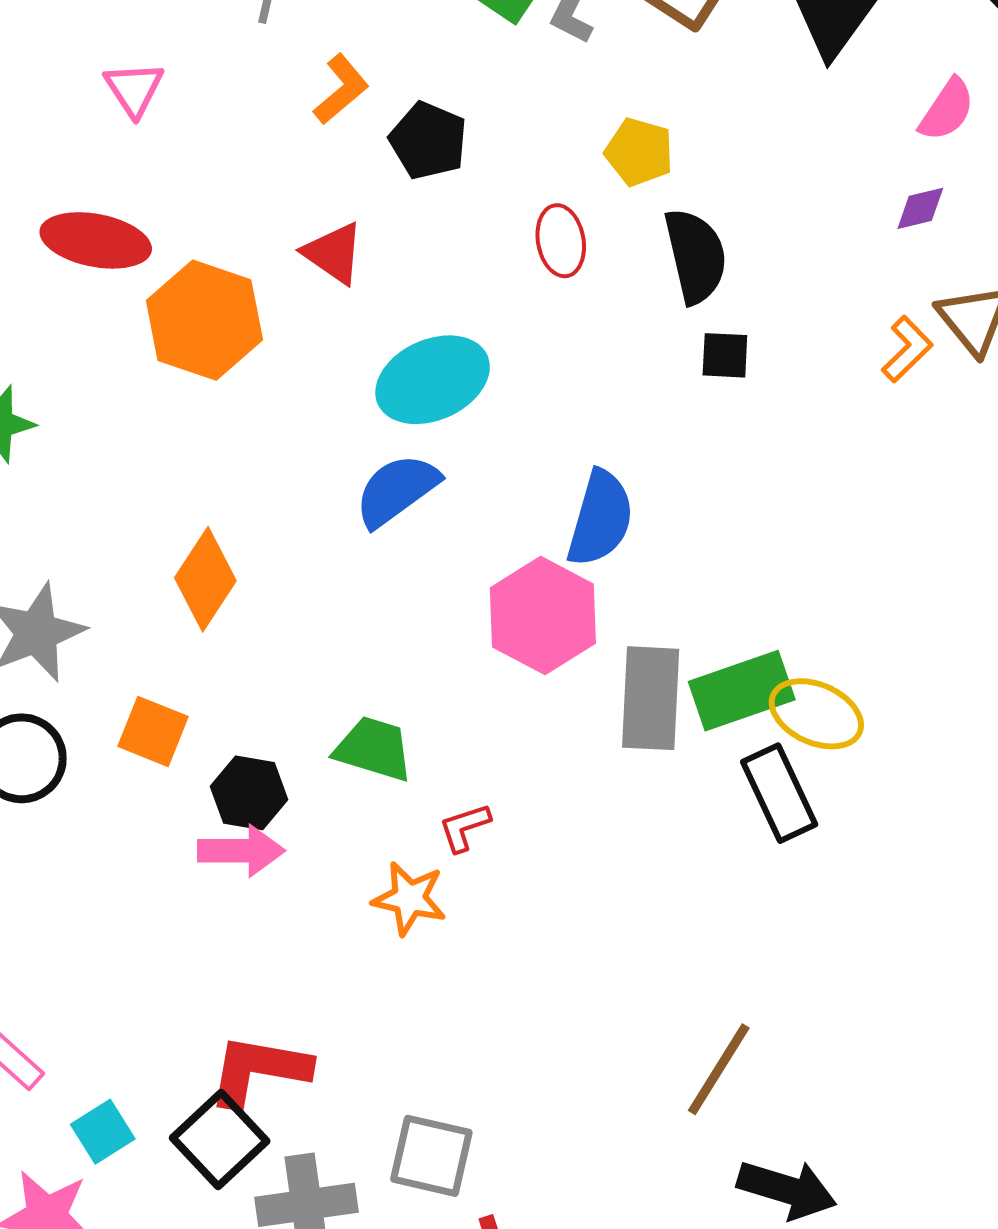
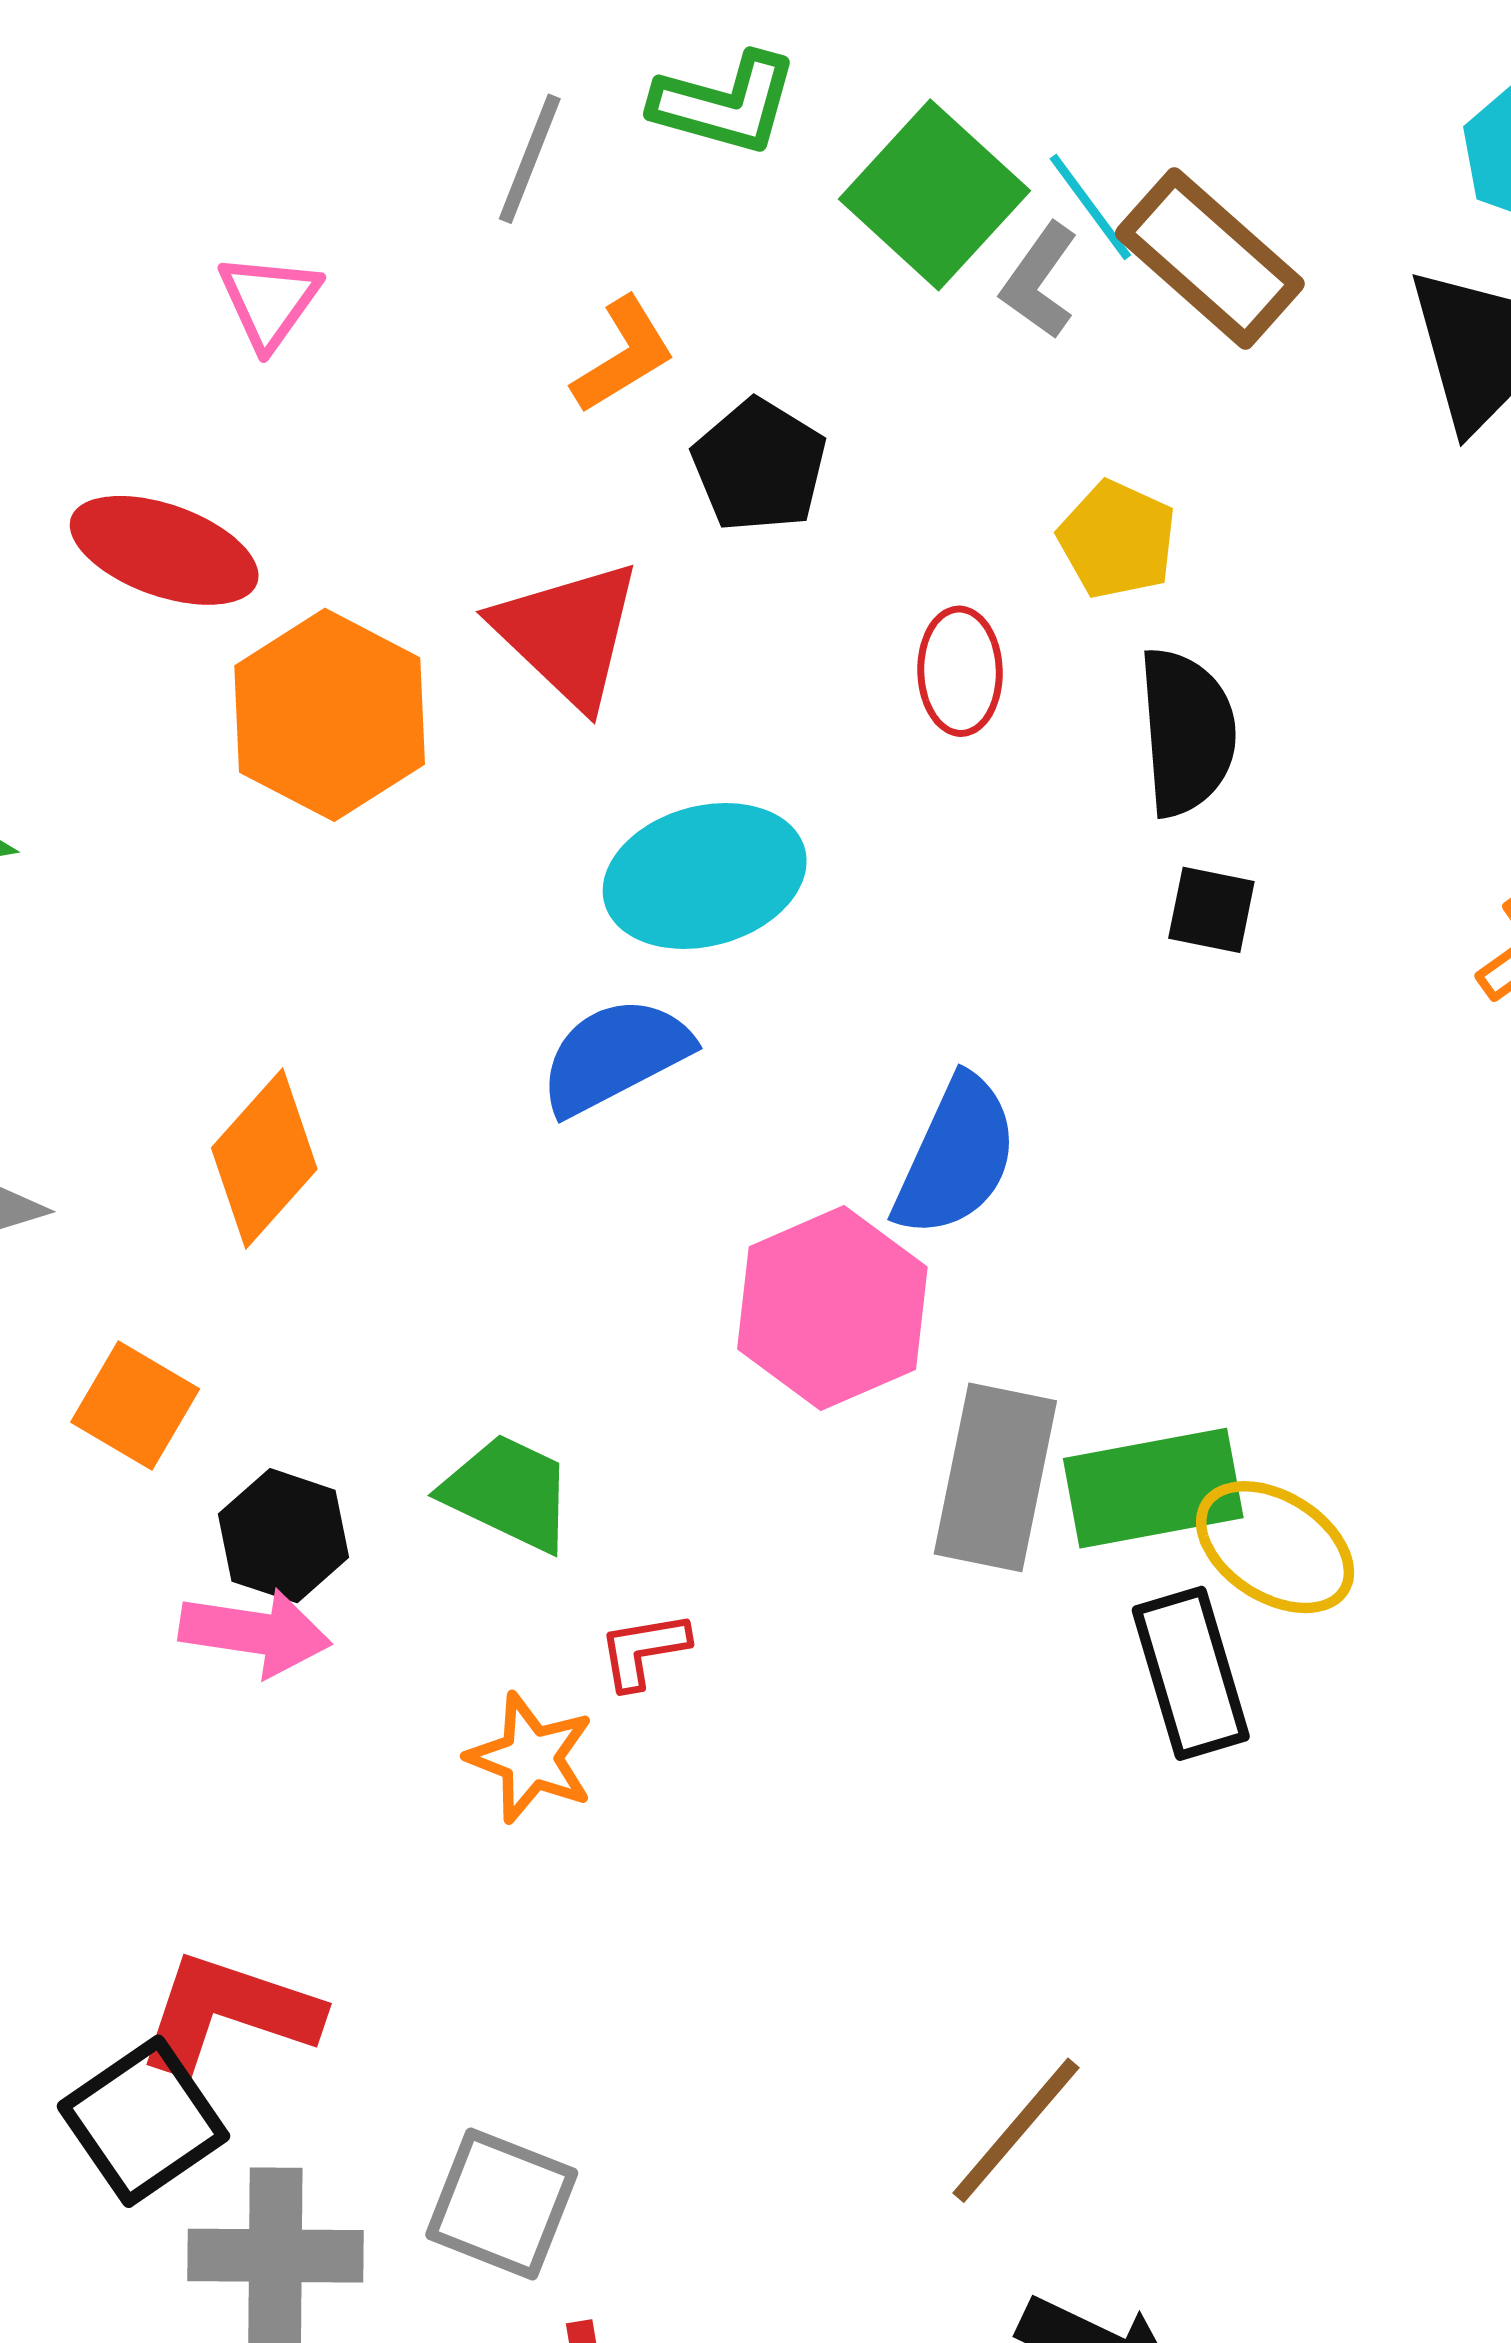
red triangle: (334, 253) -> (568, 634), size x1.4

